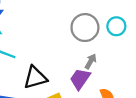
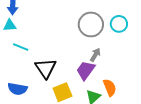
black triangle: (35, 77) -> (46, 68), turned -50

